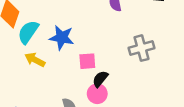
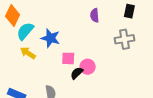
gray cross: (141, 48) -> (125, 39), moved
pink circle: (97, 94) -> (88, 67), moved

